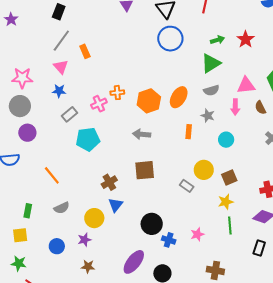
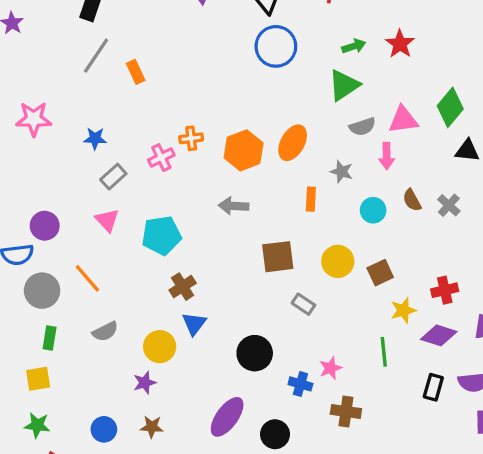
pink triangle: (61, 67) -> (107, 220), moved
gray semicircle: (211, 90) -> (362, 127), moved
gray circle: (20, 106) -> (42, 291), moved
brown semicircle: (260, 108) -> (412, 200), moved
purple circle: (27, 133) -> (45, 226), moved
cyan pentagon: (88, 139) -> (161, 235), moved
brown square: (145, 170) -> (278, 257), moved
gray rectangle: (187, 186) -> (303, 304), moved
yellow star: (226, 202) -> (403, 310), moved
blue cross: (169, 240) -> (300, 384), moved
blue circle: (57, 246) -> (104, 429), moved
brown cross: (215, 270) -> (346, 411), moved

